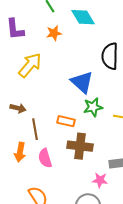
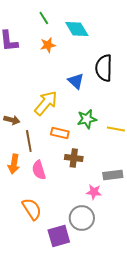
yellow arrow: (30, 65) -> (46, 103), moved
blue triangle: (82, 82) -> (76, 81), moved, size x0.7
brown cross: (80, 146) -> (74, 158), size x0.7

